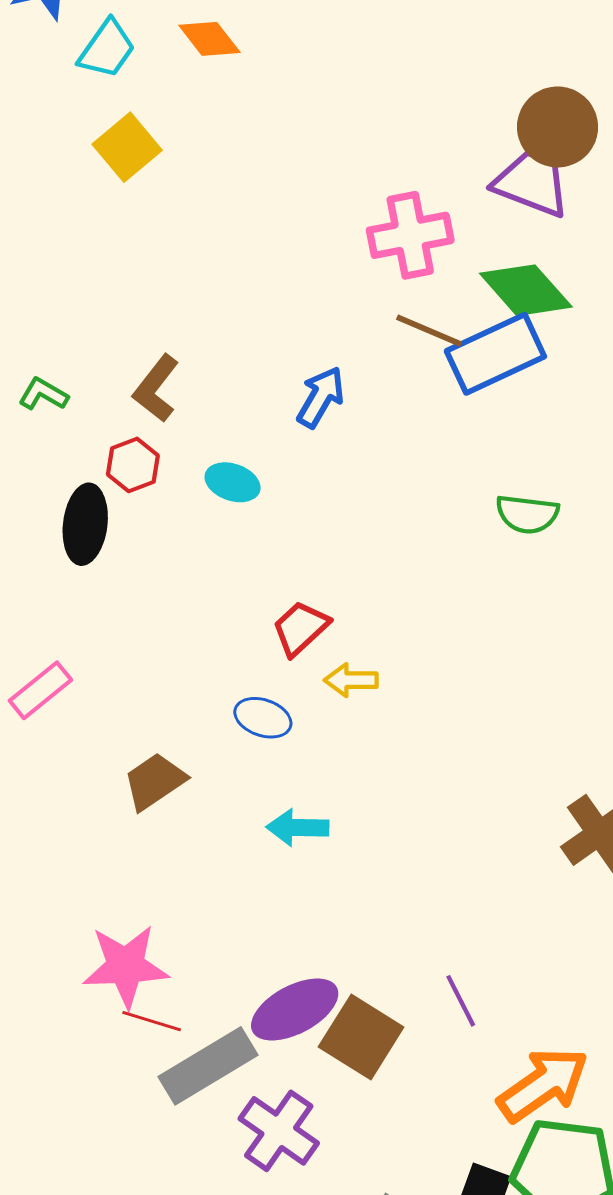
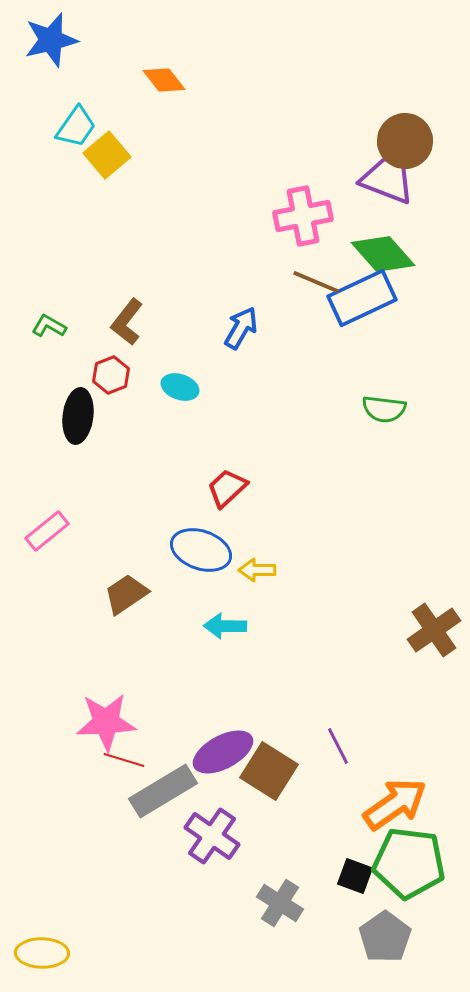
cyan trapezoid: (107, 49) -> (76, 127), moved
yellow arrow: (351, 680) -> (257, 570), moved
blue ellipse: (263, 718) -> (201, 550), size x1.5

